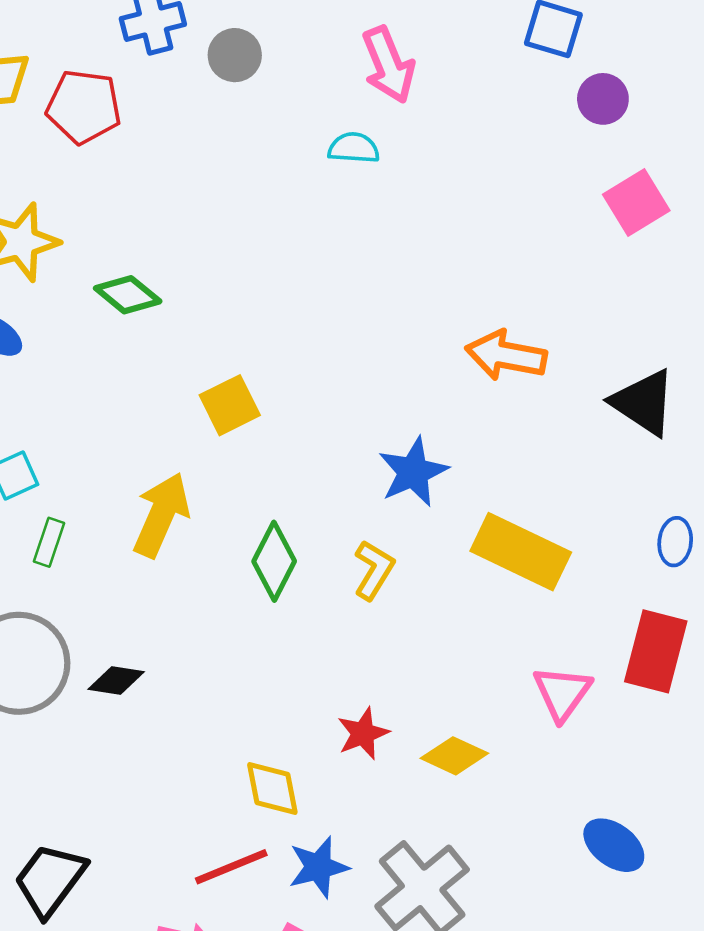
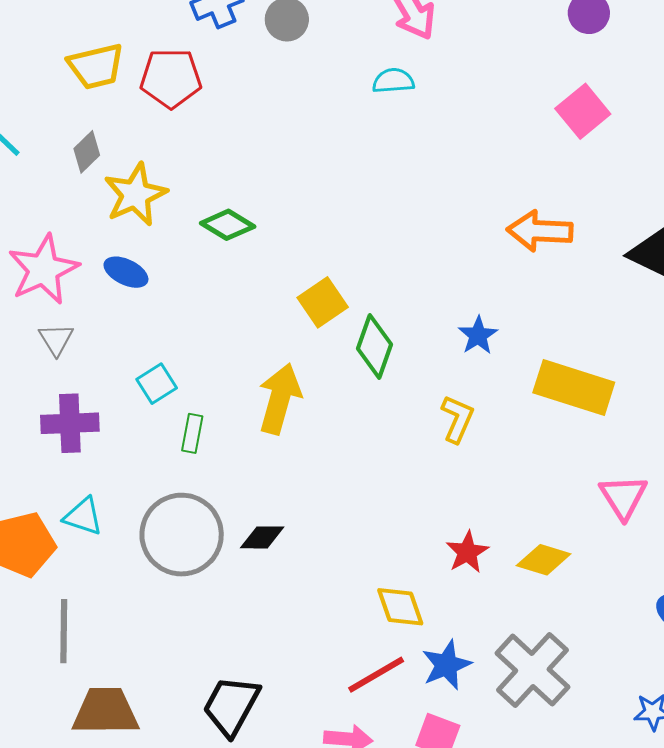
pink square: (636, 202) -> (583, 111), moved
blue star: (413, 472) -> (478, 335), size x0.7
green diamond: (274, 561) -> (374, 346), moved

